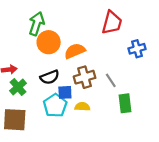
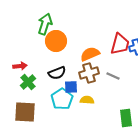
red trapezoid: (112, 23) -> (120, 44), moved
orange semicircle: (75, 51) -> (90, 54), moved
gray line: (111, 80) -> (113, 76), turned -32
green rectangle: (125, 103) -> (126, 118), moved

